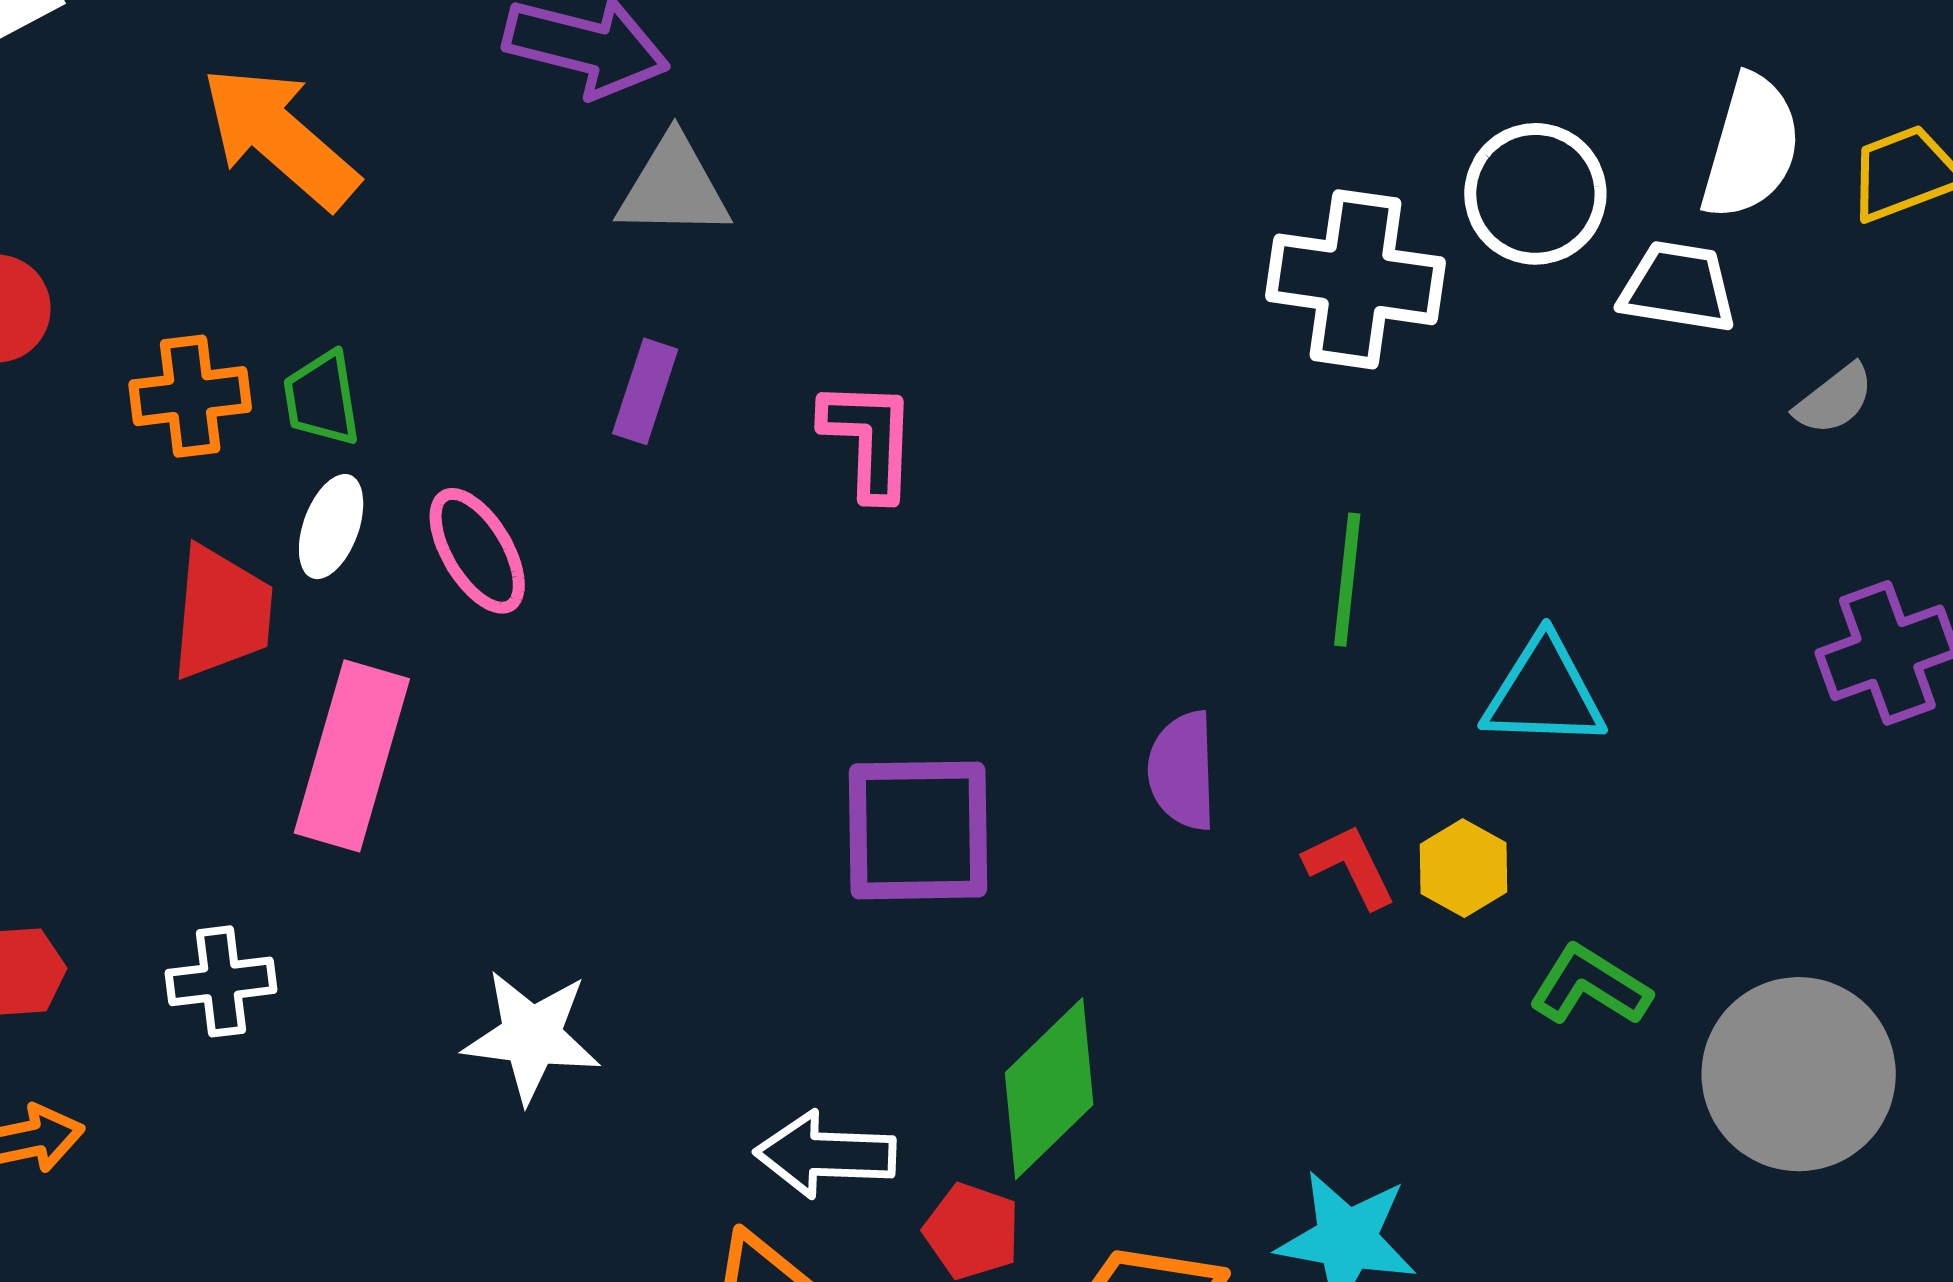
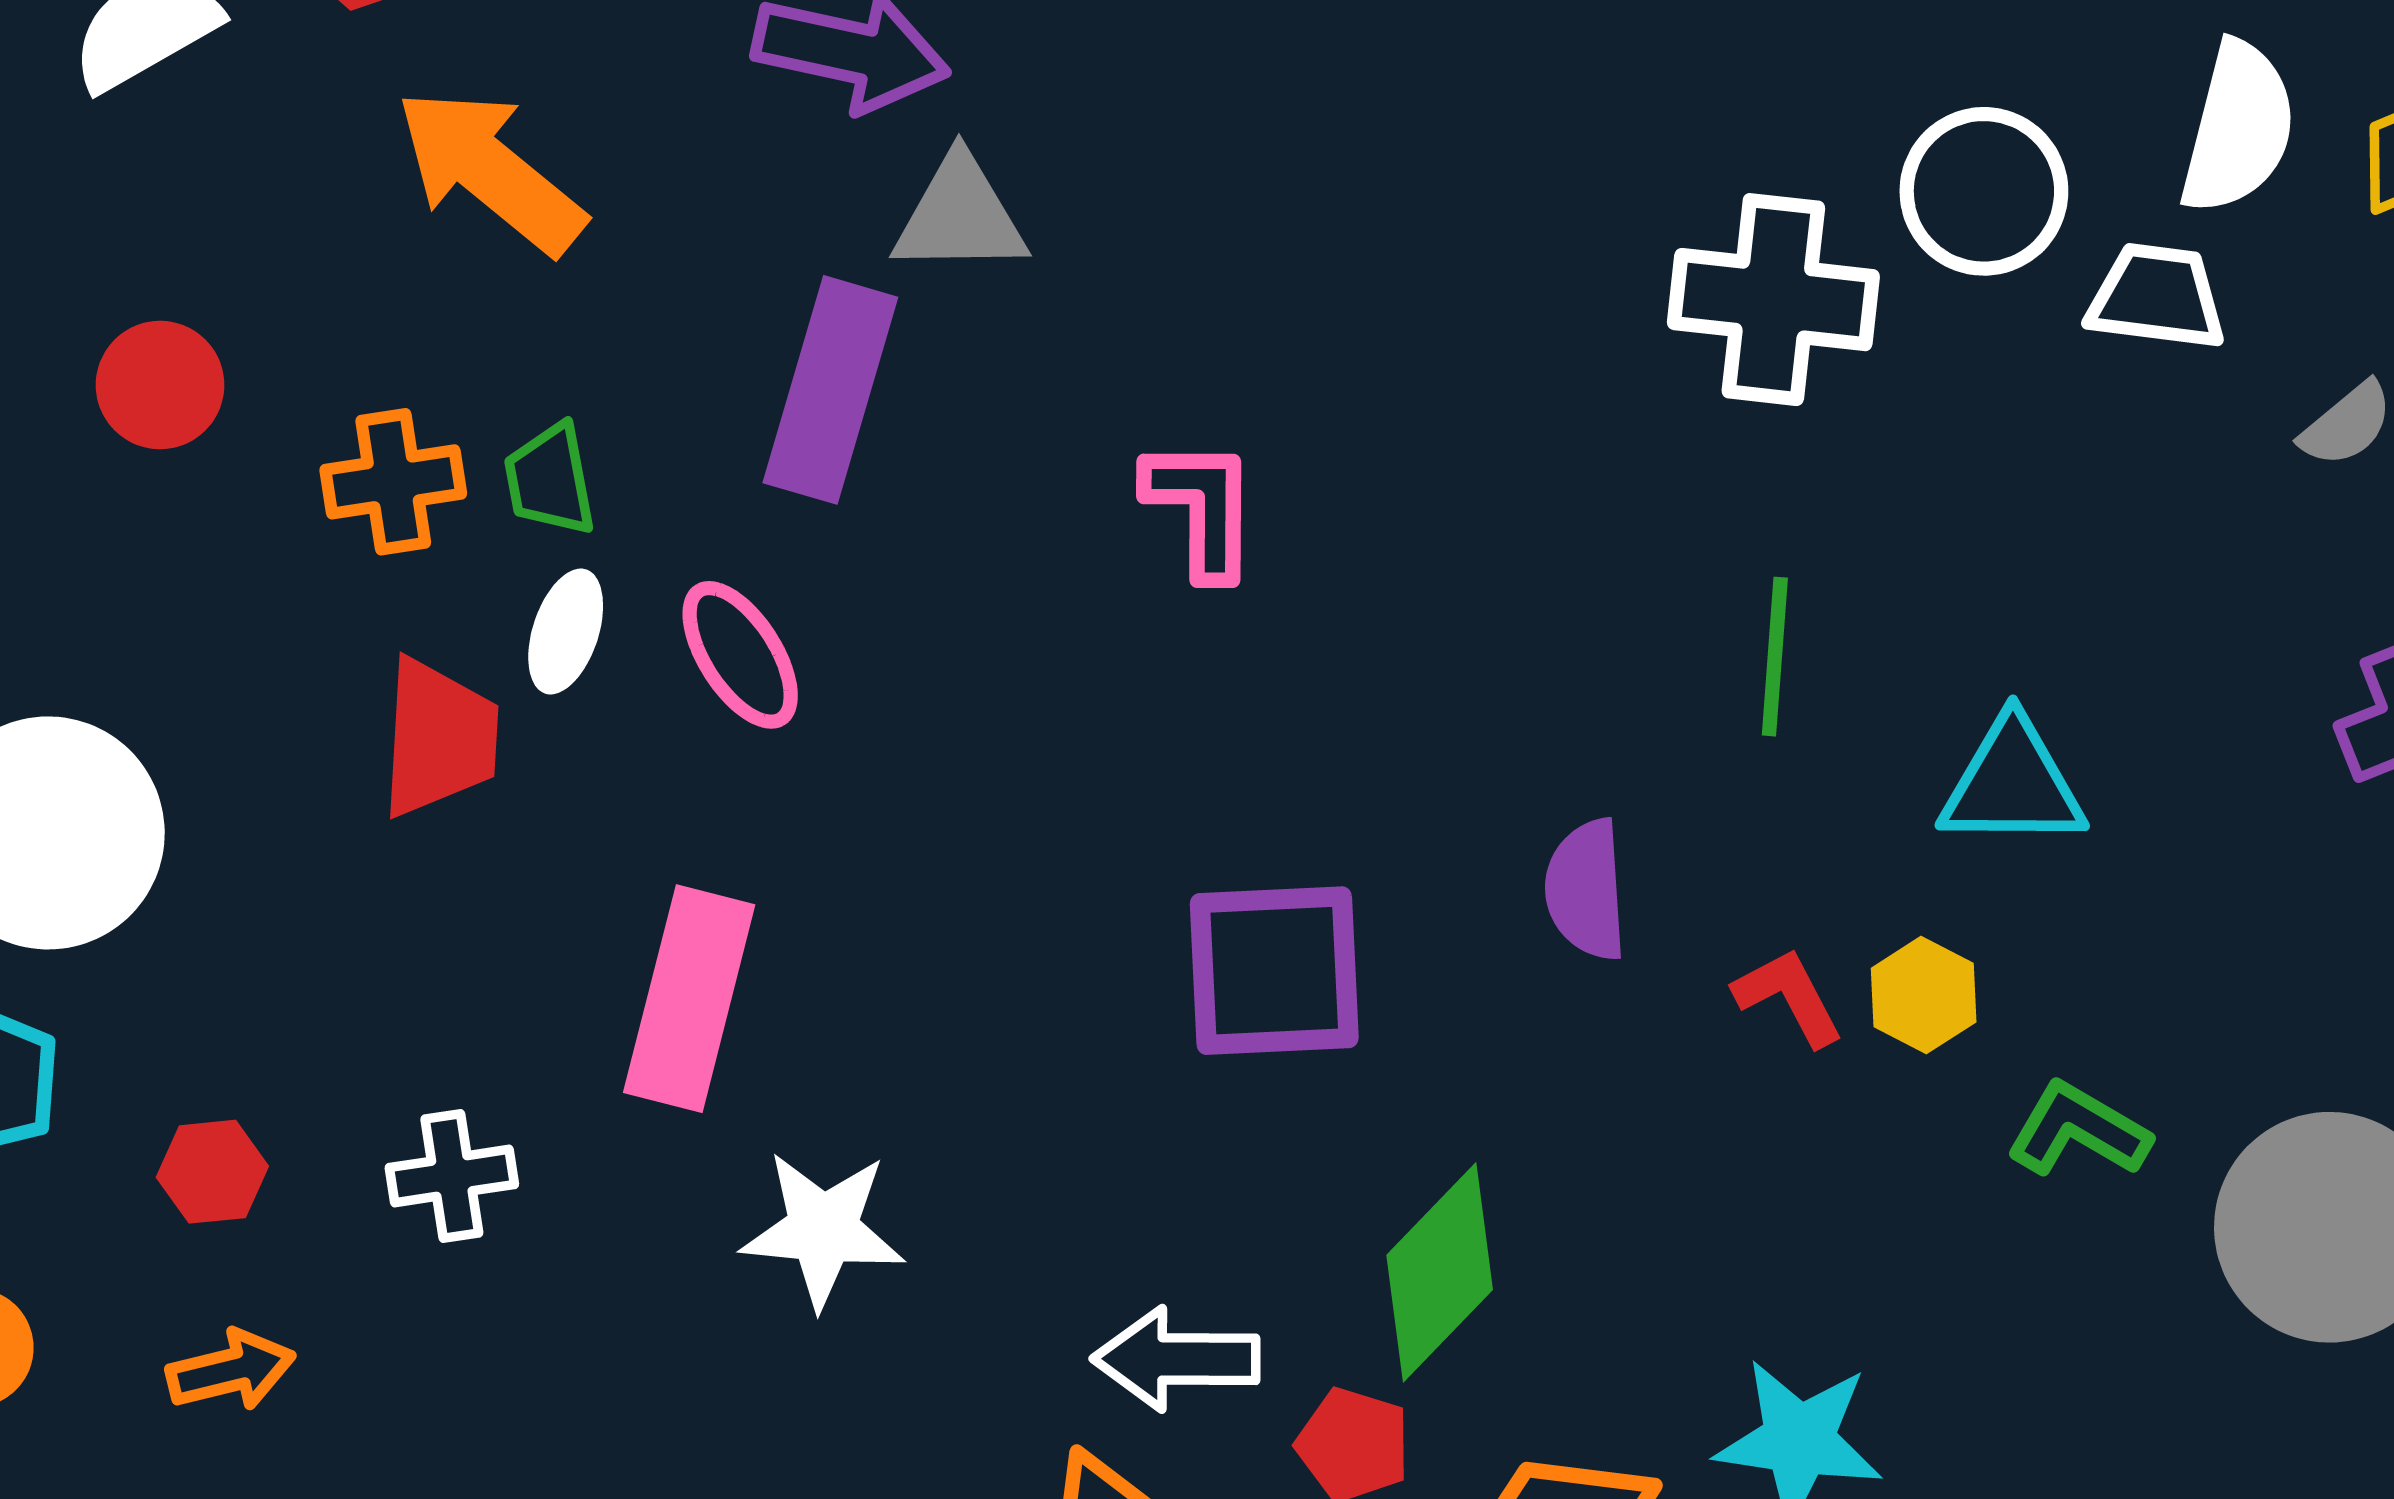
purple rectangle: (645, 391) -> (830, 390), moved, size x1.8
pink rectangle: (352, 756) -> (689, 999), moved

